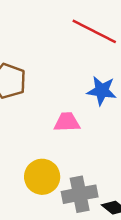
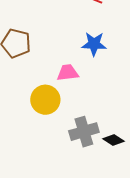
yellow circle: (42, 177) -> (45, 100), moved

